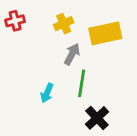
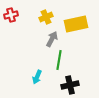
cyan arrow: (47, 93) -> (37, 77), moved
black cross: (97, 118) -> (70, 85), turned 30

